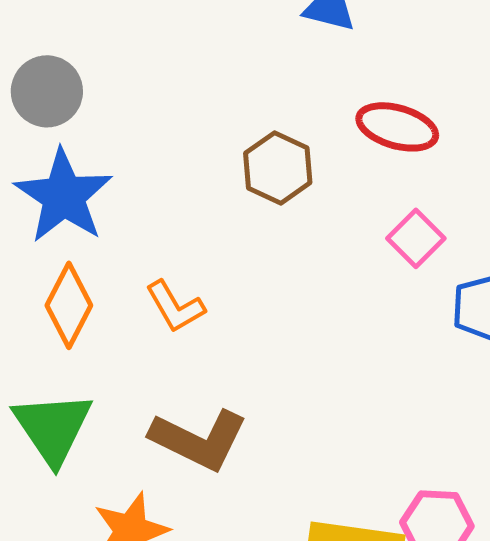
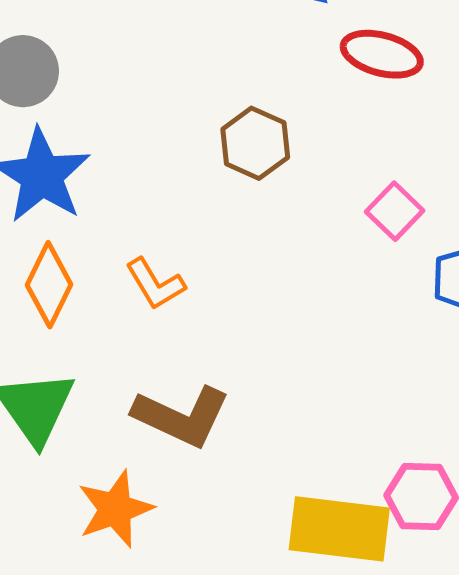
red ellipse: (397, 127) -> (382, 54), moved

